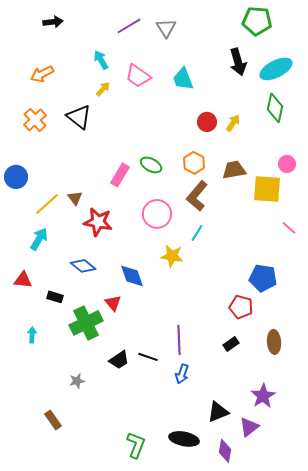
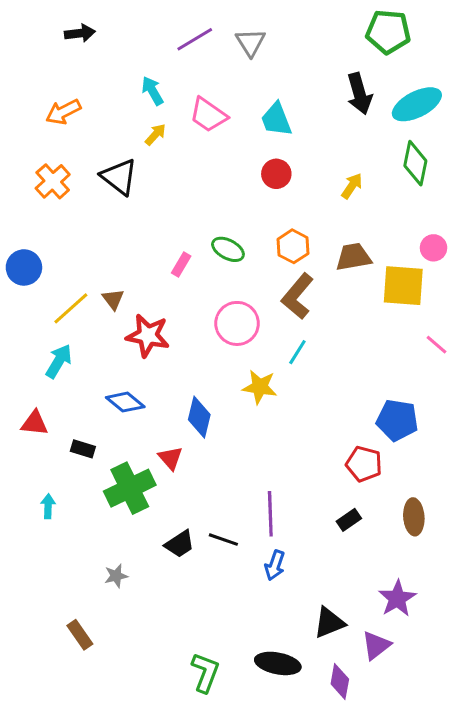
red circle: (207, 122) -> (276, 174), moved
pink rectangle: (120, 175) -> (181, 264), size x0.7
blue diamond: (132, 276) -> (199, 417), turned 32

